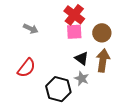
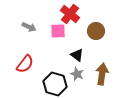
pink square: (74, 32) -> (58, 31), moved
brown arrow: (103, 60) -> (102, 74), moved

